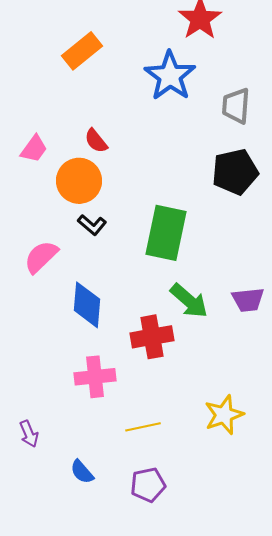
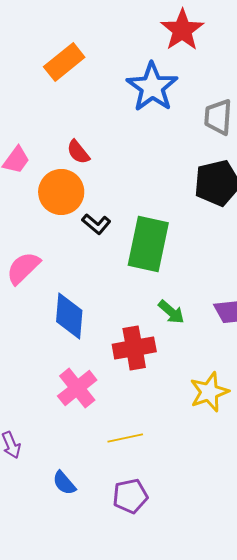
black L-shape: (92, 225) -> (96, 224), moved
green arrow: (189, 301) -> (171, 312), size x0.7
pink cross: (95, 377) -> (77, 388), turned -33
yellow star: (224, 415) -> (209, 392), moved

